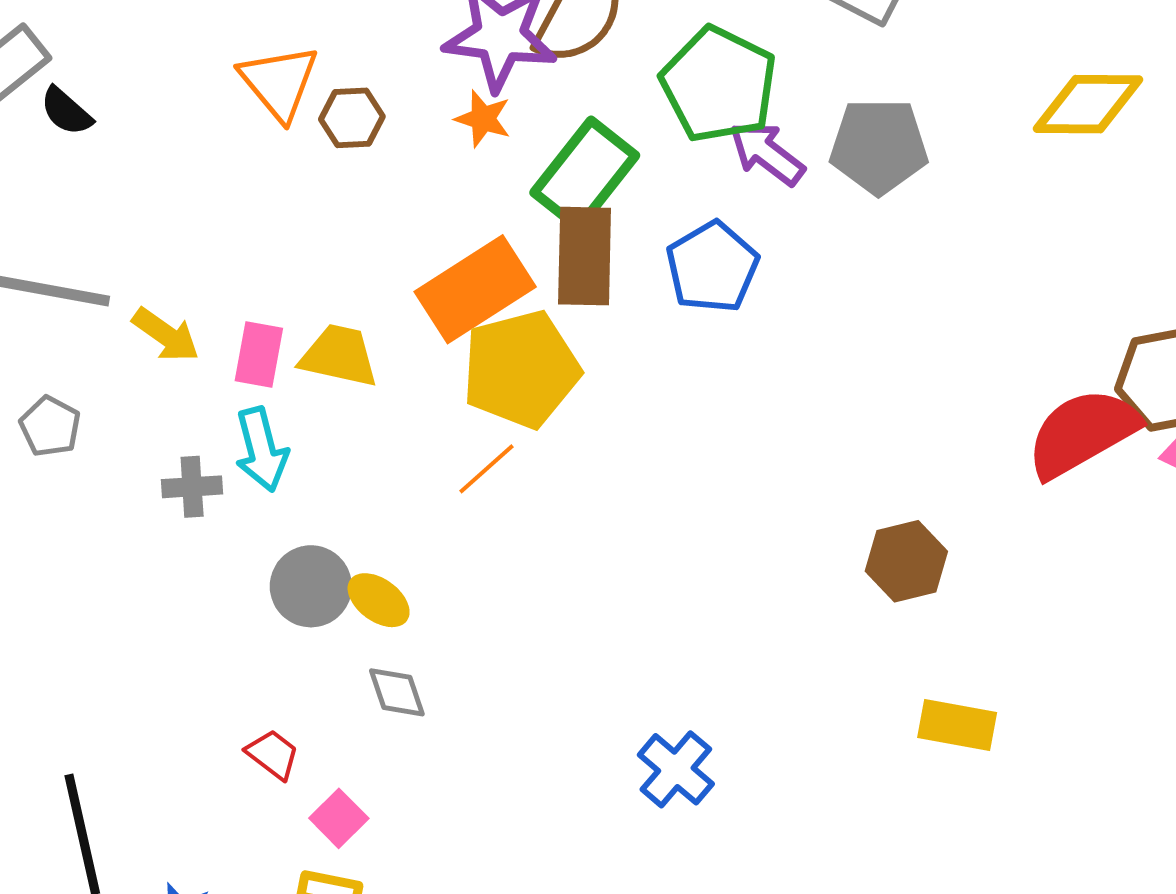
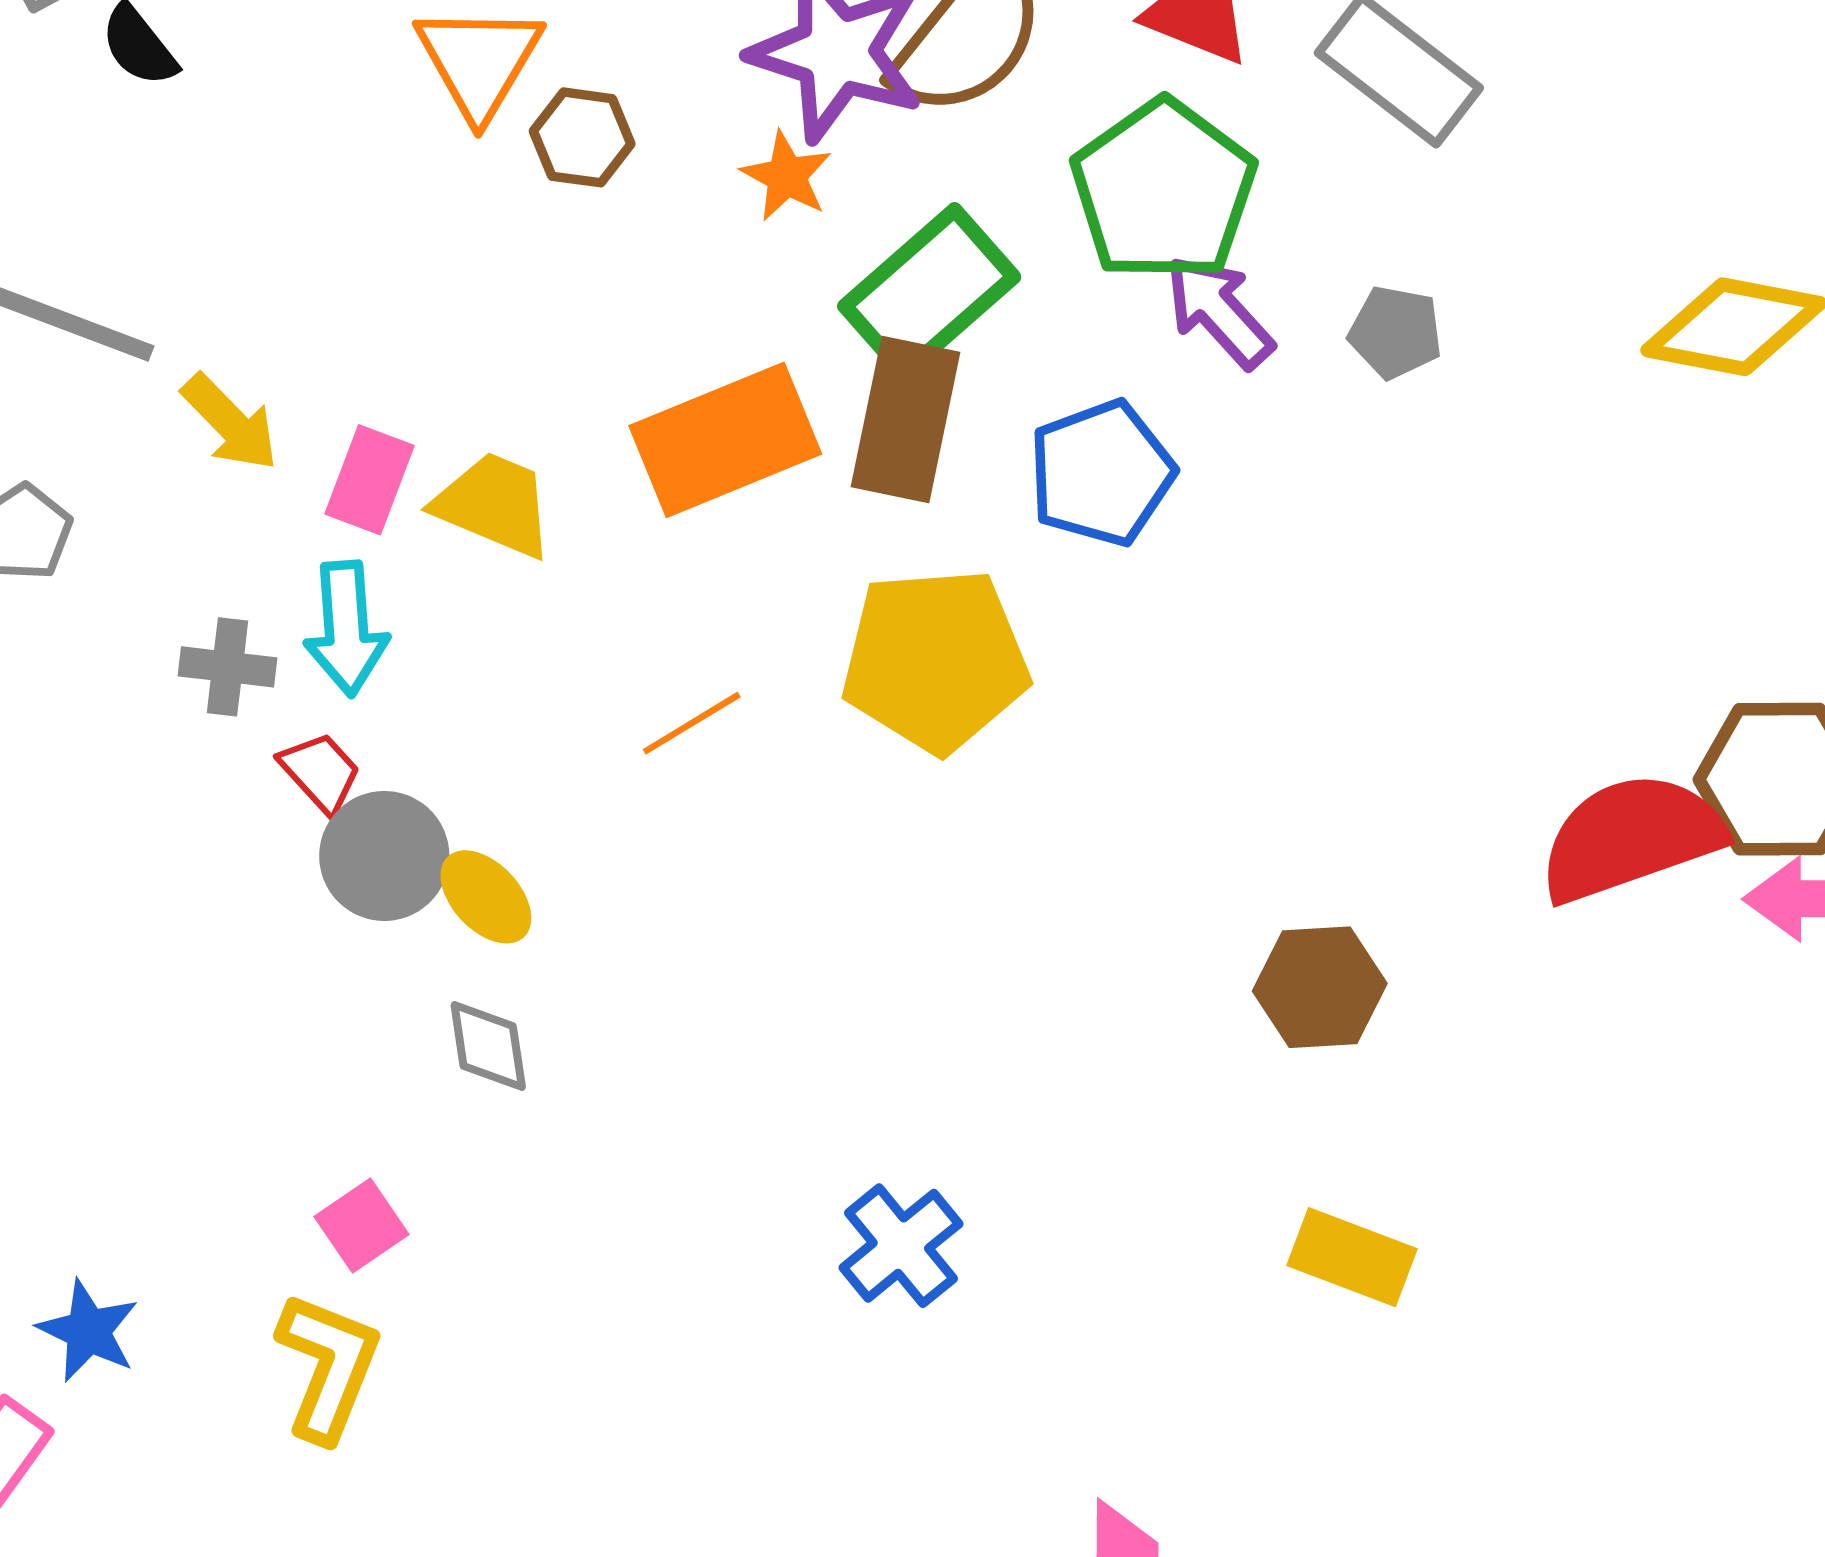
gray pentagon: (879, 146) -> (1395, 332), size x0.6
yellow pentagon: (521, 369) -> (935, 660), moved
red trapezoid: (273, 754) -> (320, 772), moved

